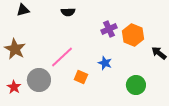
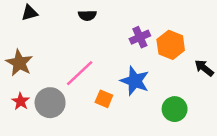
blue star: (105, 63) -> (135, 81), size x1.6
red star: (14, 87) -> (21, 101), moved

